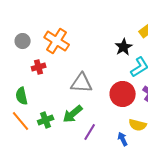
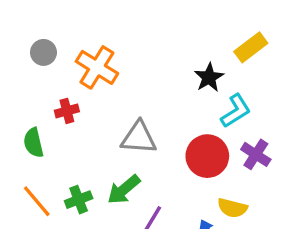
gray circle: (23, 41) -> (43, 52), moved
green semicircle: (22, 96) -> (33, 143), moved

